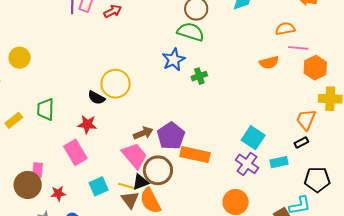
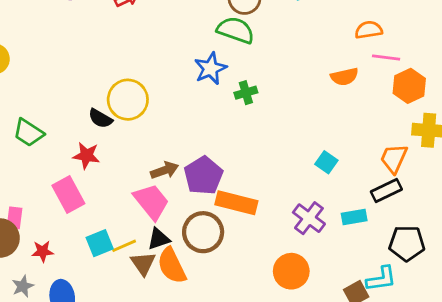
green trapezoid: (46, 109) -> (28, 133), turned -60
cyan square: (253, 138) -> (326, 162), moved, size x0.7
black rectangle: (301, 143) -> (386, 191), size x1.5
brown circle: (158, 170) -> (203, 232), moved
yellow line: (127, 186) -> (124, 246), moved, turned -42

